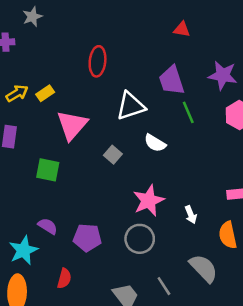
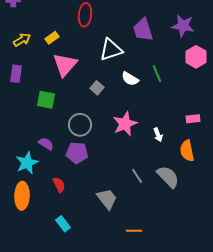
yellow rectangle: (45, 93) -> (52, 38), moved
green line: (188, 112) -> (157, 74), moved
gray circle: (140, 239) -> (80, 125), moved
red semicircle: (64, 278) -> (59, 185), turned -42
gray line: (164, 286) -> (137, 176), moved

